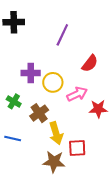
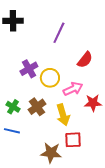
purple cross: (31, 73) -> (29, 69), turned -30
green cross: (14, 101) -> (13, 107), moved
yellow arrow: (56, 133) -> (63, 115), moved

